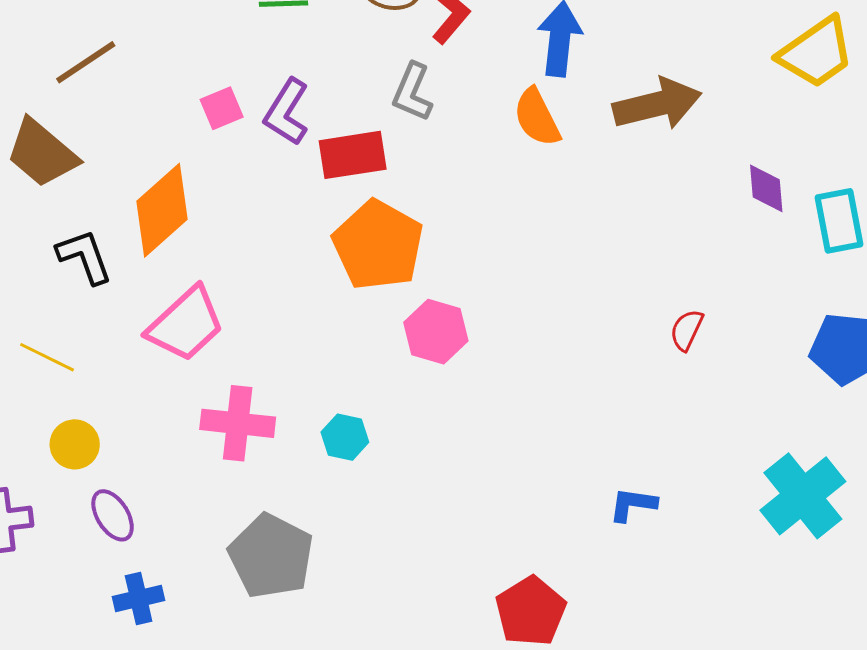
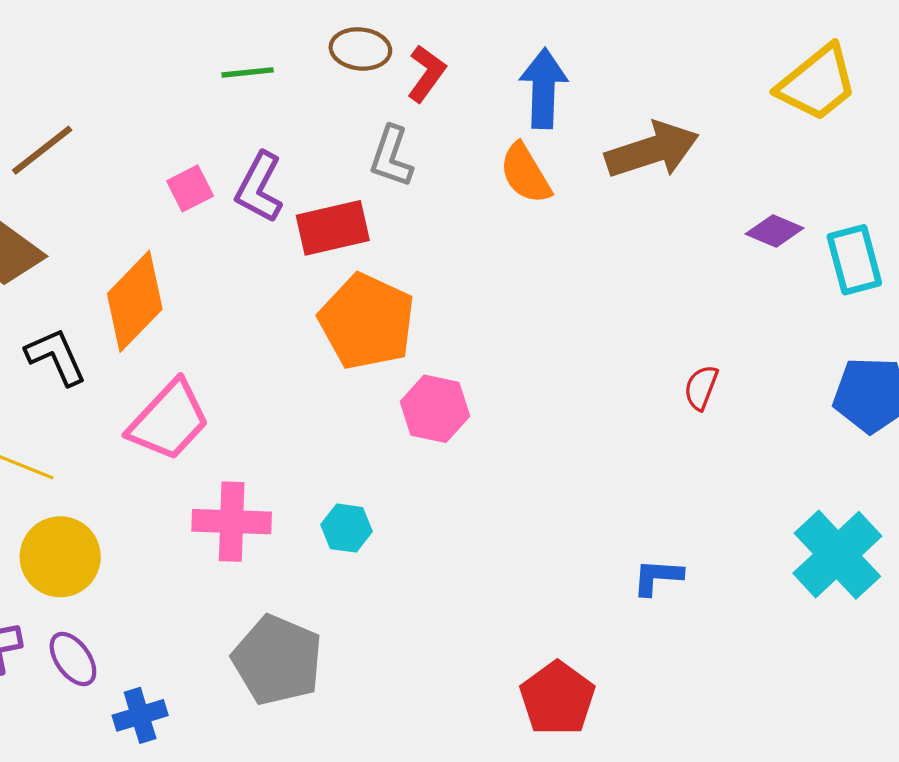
purple diamond: (766, 188) -> (775, 231), turned -58
yellow circle: (75, 444) -> (60, 557), size x1.5
purple ellipse: (113, 515) -> (73, 659), moved

